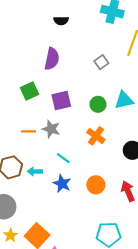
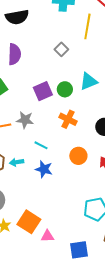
black semicircle: (61, 21) -> (17, 17), size x1.6
purple square: (61, 101) -> (43, 91), moved
orange circle: (96, 185) -> (78, 156), moved

